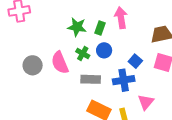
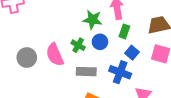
green star: (77, 27) -> (92, 20), moved
green rectangle: (100, 28) -> (124, 31), moved
blue cross: (124, 80) -> (120, 72), turned 30

